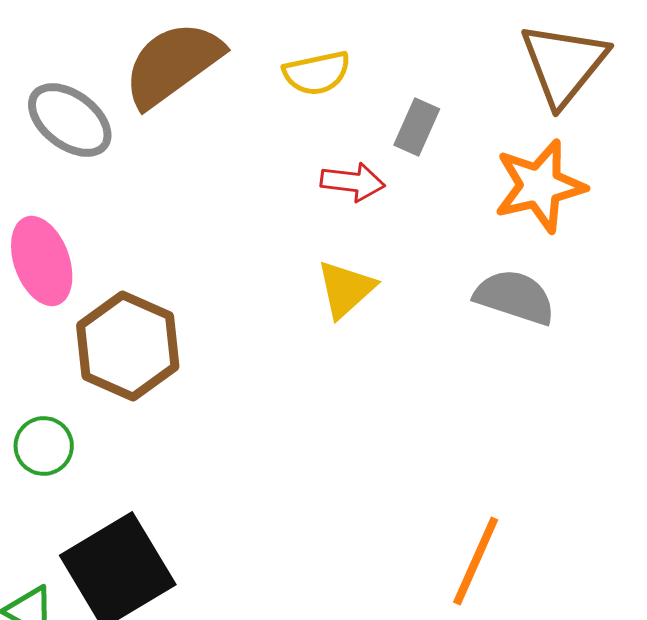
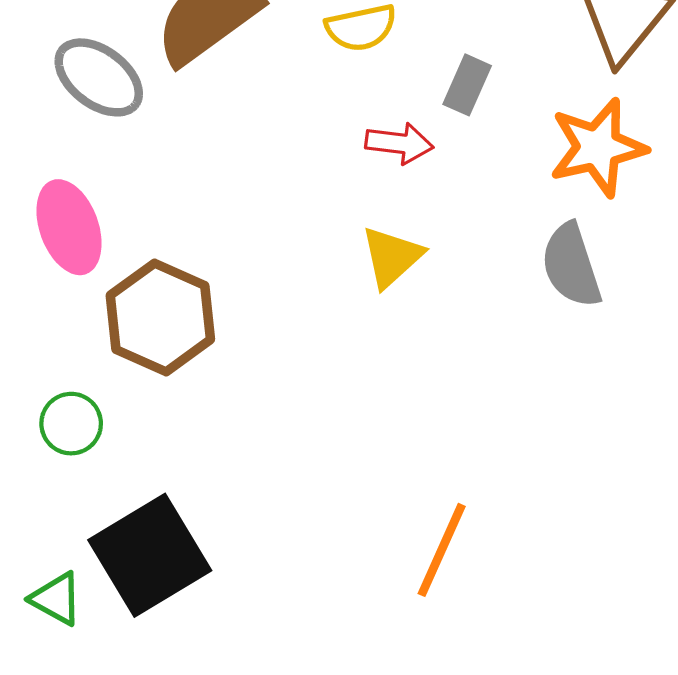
gray semicircle: (515, 297) -> (571, 265), turned -126
orange line: (476, 561) -> (442, 550), moved

